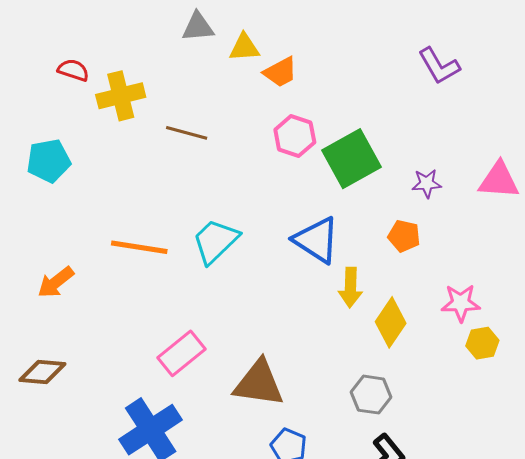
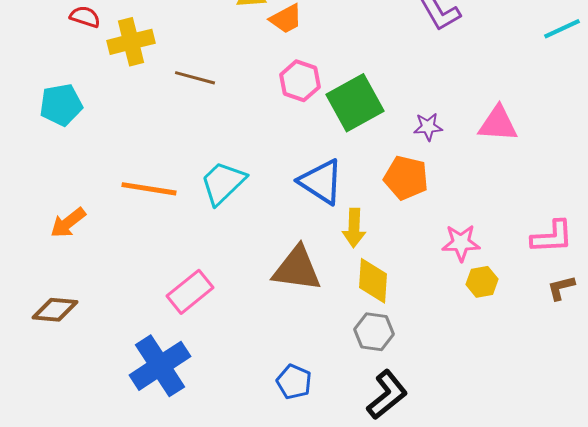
orange pentagon: (404, 236) -> (406, 178), size x1.4
yellow diamond: (391, 322) -> (373, 281), moved, turned -30
brown triangle: (259, 383) -> (297, 269), moved

